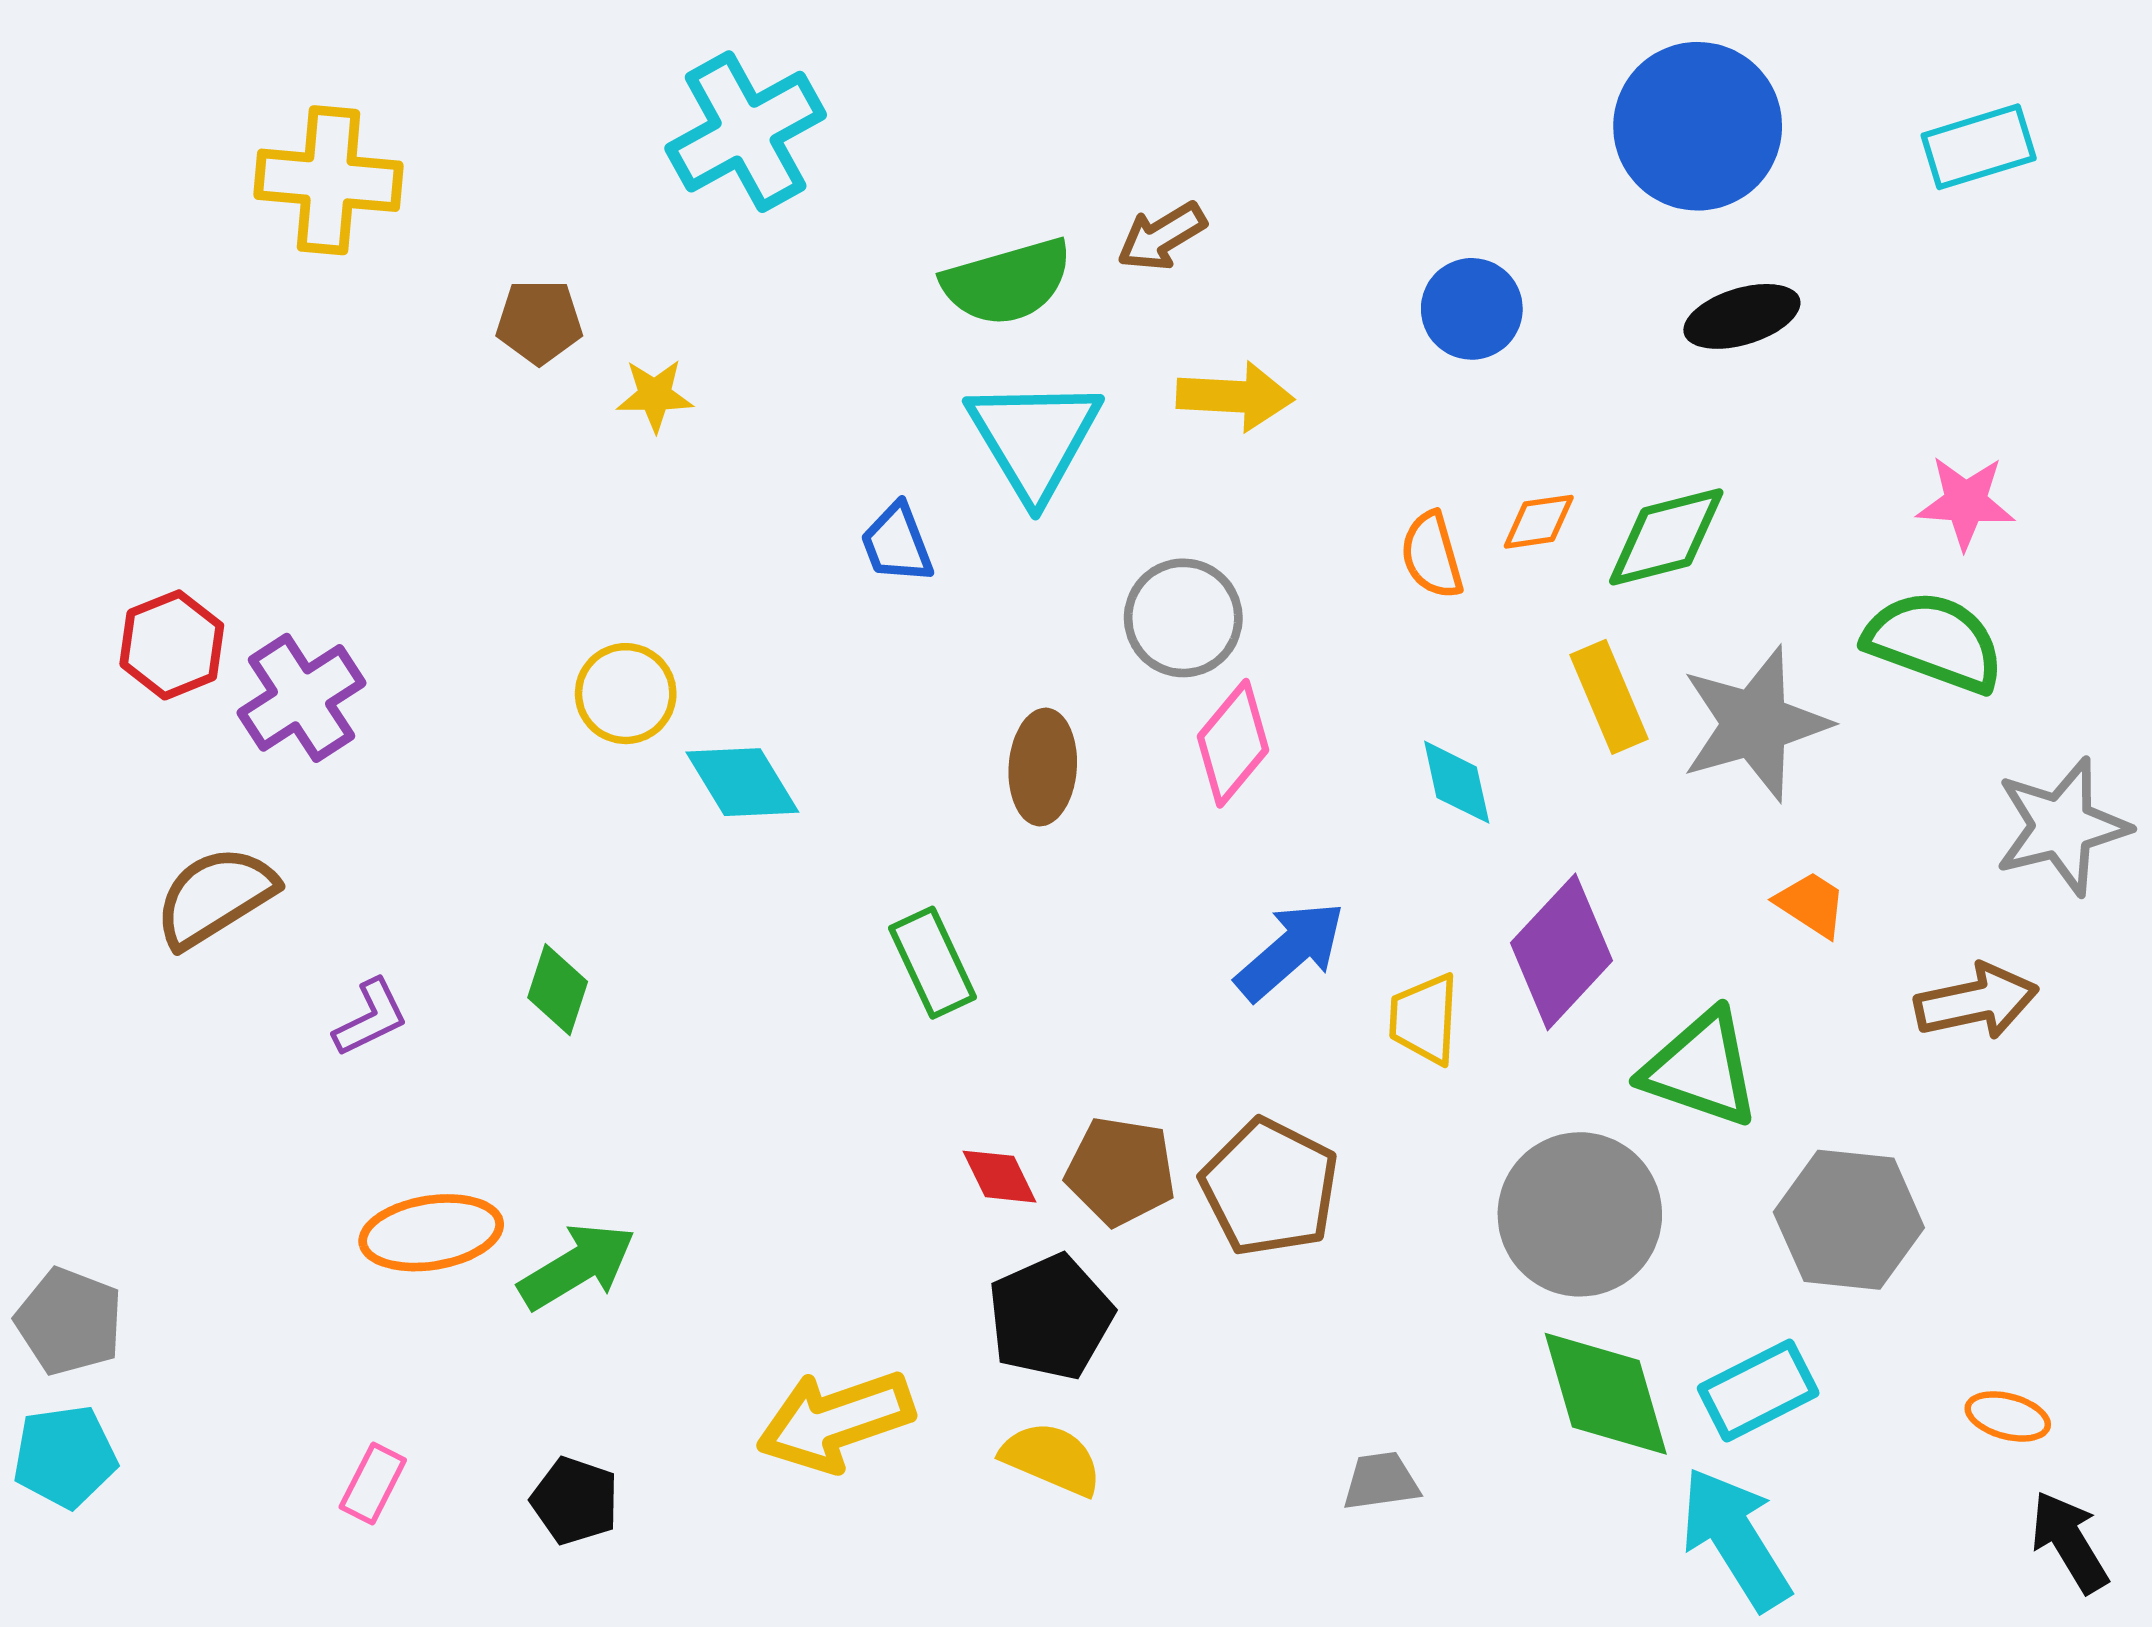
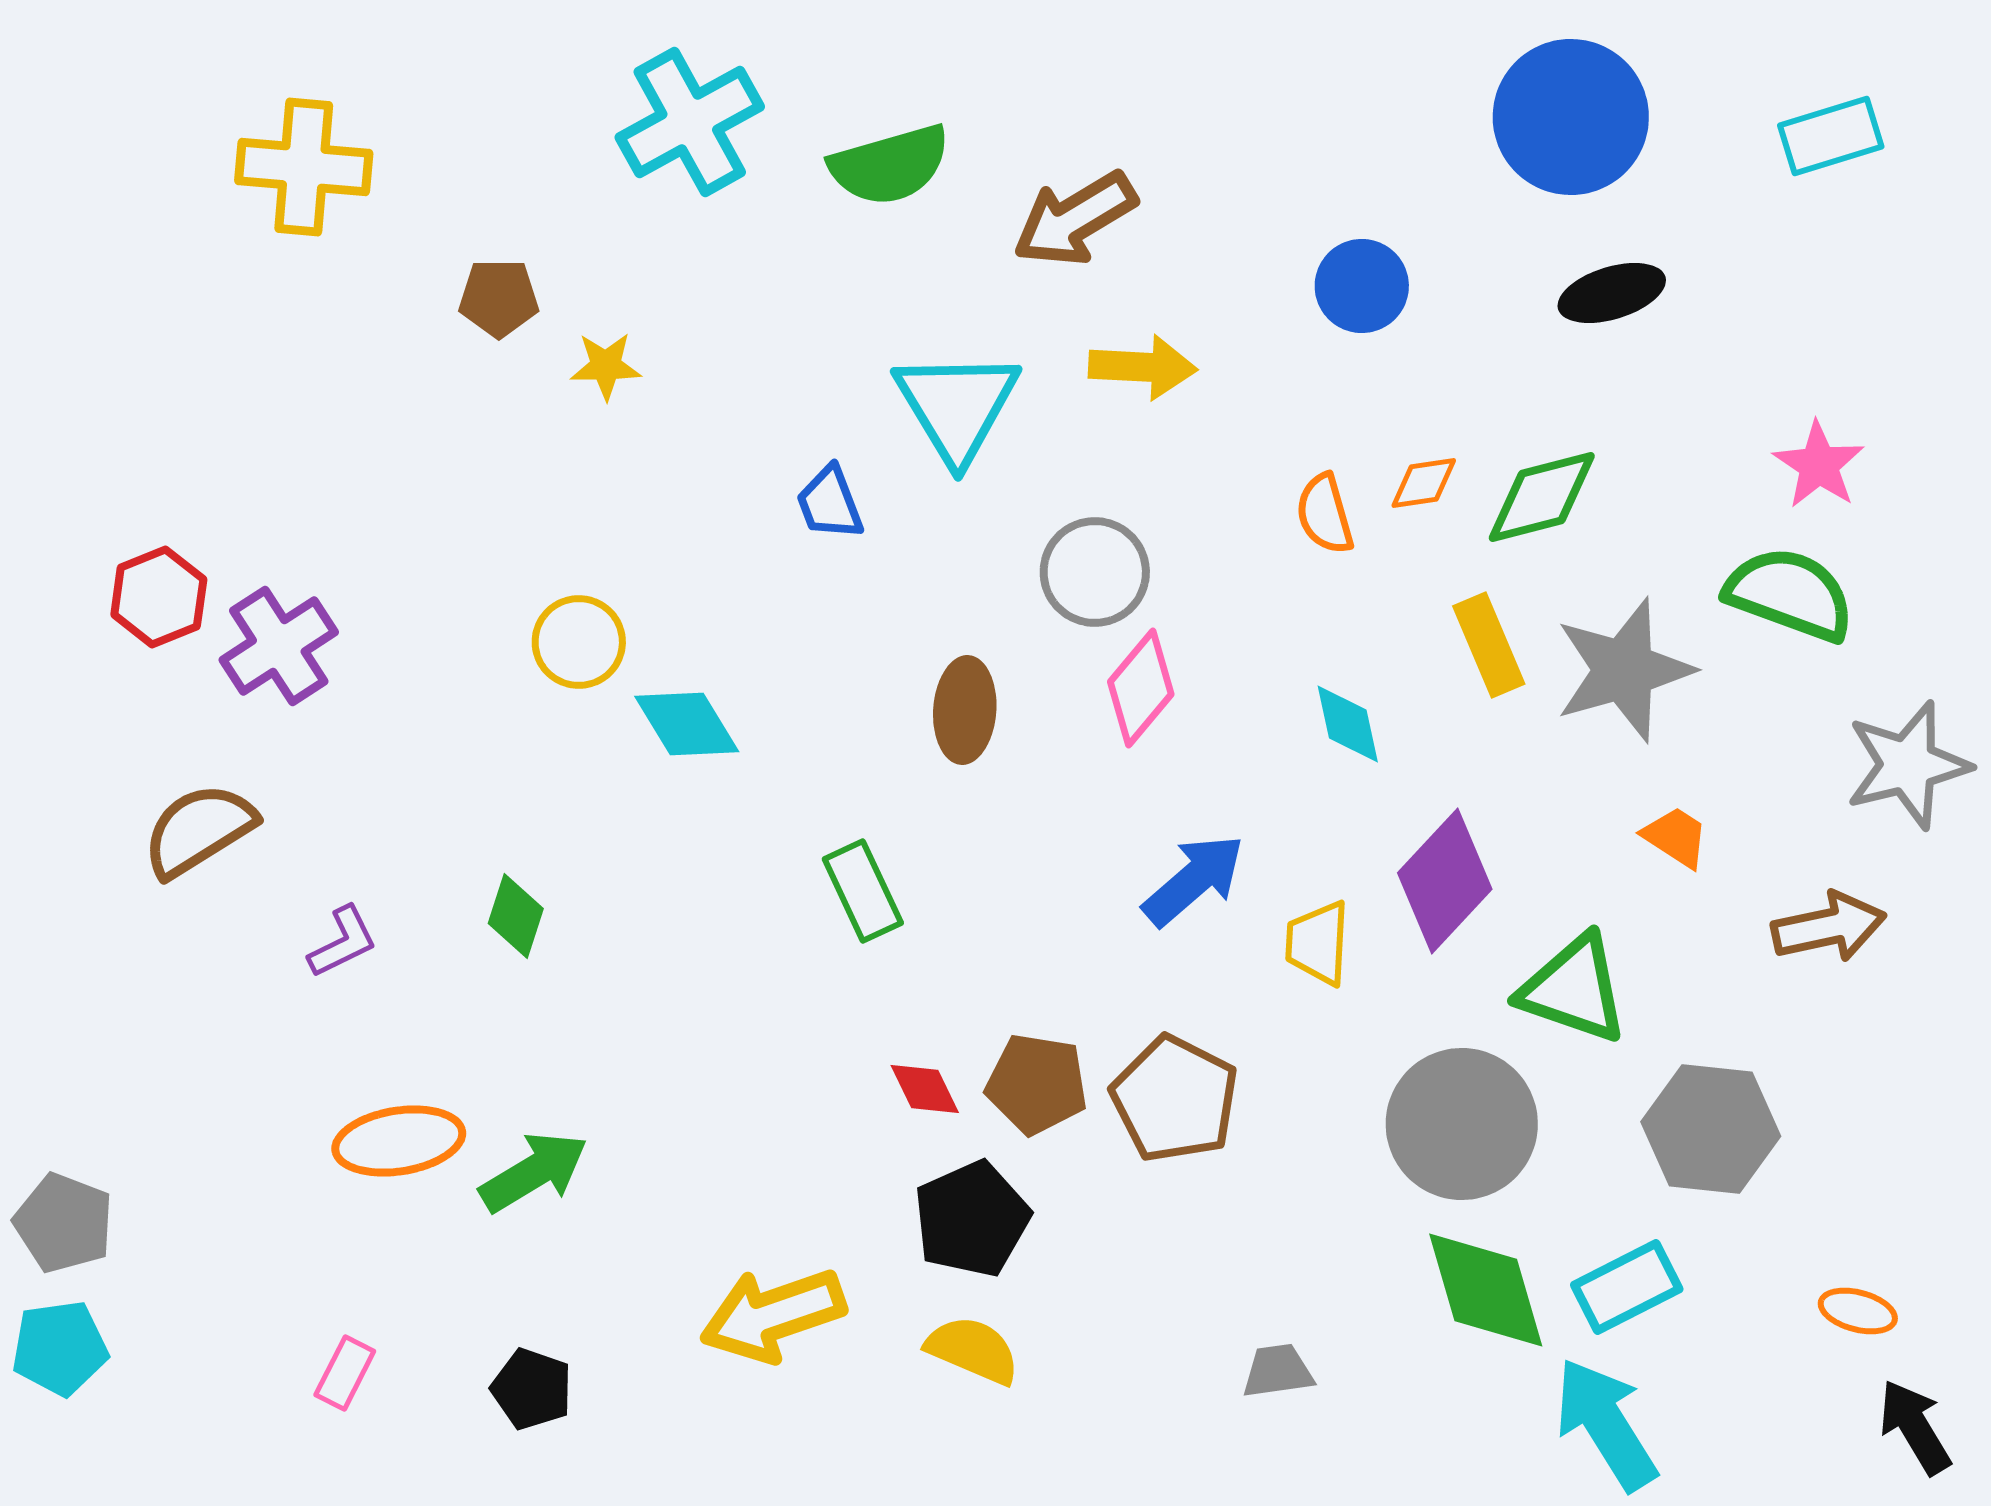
brown arrow: (1162, 236) -> (1075, 219), size x1.5
green semicircle: (1007, 282) -> (890, 165), moved
pink star: (1966, 502) -> (1819, 465), turned 30

